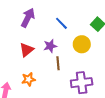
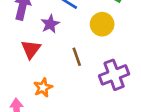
purple star: (50, 46) -> (50, 24), moved

